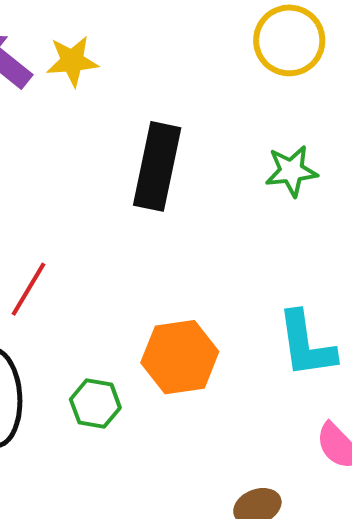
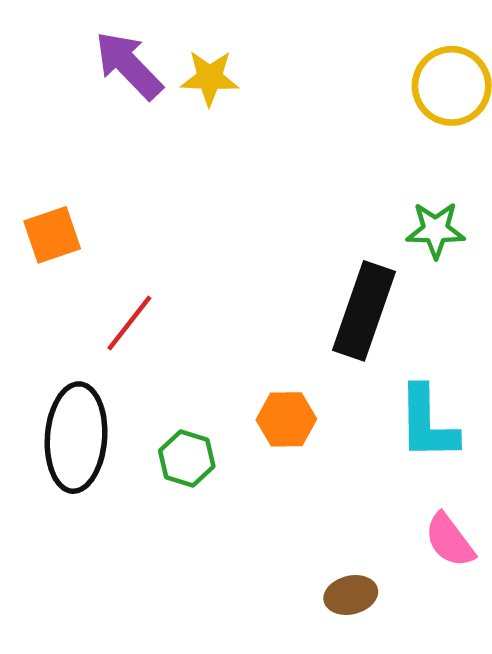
black rectangle: (157, 166) -> (364, 311), moved
orange hexagon: (180, 357) -> (286, 419), size x0.7

